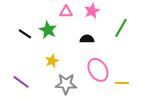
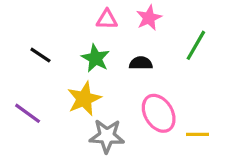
green star: (48, 30) -> (96, 58), moved
yellow star: (52, 61) -> (84, 99), size x1.5
purple line: (21, 82) -> (28, 113), moved

